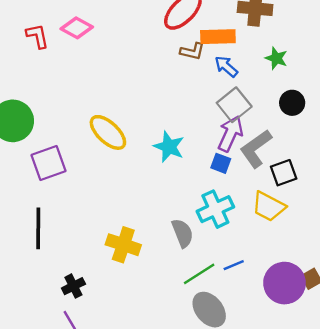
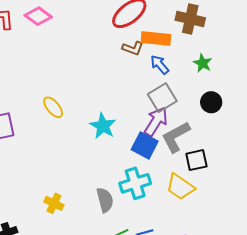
yellow ellipse: (108, 132) -> (53, 107), size x0.7
blue square: (221, 163) -> (145, 145), size x1.5
yellow cross: (123, 245) -> (54, 203), size x0.7

